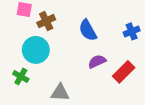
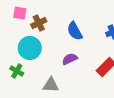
purple semicircle: (97, 61) -> (70, 59), moved

